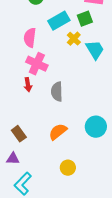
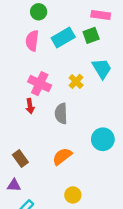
pink semicircle: (30, 38) -> (32, 41), moved
yellow cross: (74, 39) -> (76, 81), moved
cyan circle: (96, 127) -> (103, 139), moved

